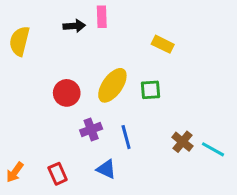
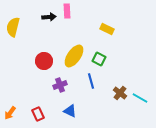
green square: (150, 90) -> (99, 59), turned 32
blue line: (126, 137) -> (91, 81), moved

